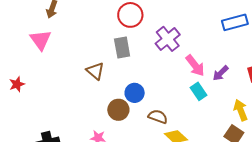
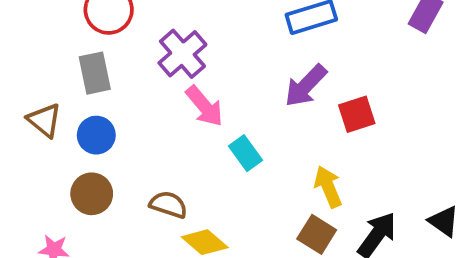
pink arrow: (195, 66) -> (204, 106), moved
purple arrow: (221, 73) -> (306, 86), moved, size x1.4
blue circle: (135, 93) -> (96, 135), moved

